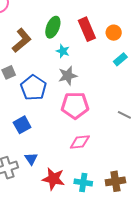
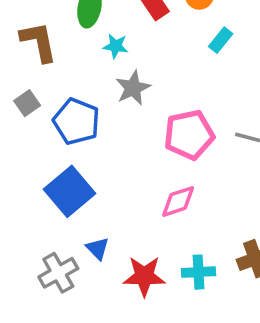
brown L-shape: (22, 40) -> (39, 42), turned -50
pink pentagon: (75, 105) -> (189, 135), moved
blue square: (22, 125) -> (69, 191), size x1.5

